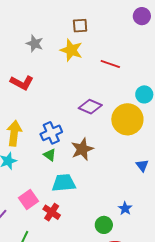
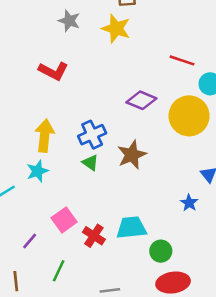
red line: (110, 64) -> (182, 60), moved
cyan trapezoid: (64, 183) -> (131, 228), moved
blue star: (125, 208) -> (189, 203), moved

